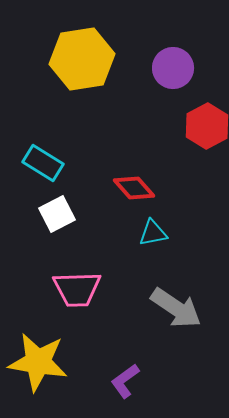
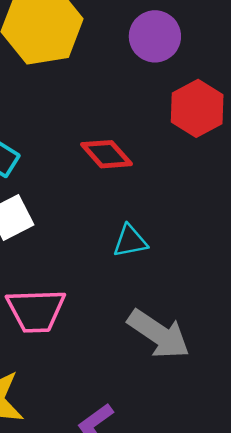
red diamond: (134, 188) -> (107, 154), moved

